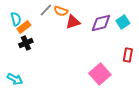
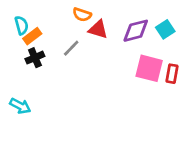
gray line: (46, 10) -> (71, 48), moved
red triangle: (73, 22) -> (98, 29), turned 35
pink square: (100, 74) -> (149, 68), moved, turned -35

